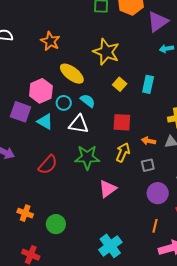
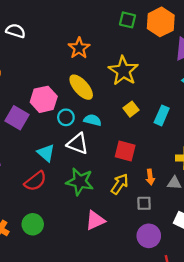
orange star: (50, 41) -> (79, 48), moved
cyan semicircle: (88, 101) -> (92, 120), turned -35
cyan triangle: (45, 122) -> (46, 153), moved
orange arrow: (149, 141) -> (150, 177), turned -120
green circle: (56, 224) -> (33, 224), moved

